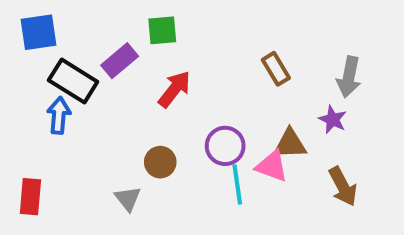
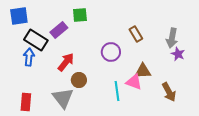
red arrow: (174, 89) -> (66, 62), moved
purple star: (333, 120) -> (178, 54), moved
purple circle: (225, 146) -> (111, 52), moved
red rectangle: (30, 197) -> (26, 102), moved
gray triangle: (128, 199) -> (63, 98), size x1.6

